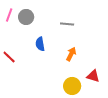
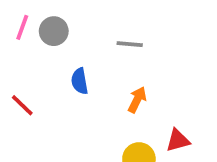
red triangle: (93, 76) -> (178, 140), turned -32

